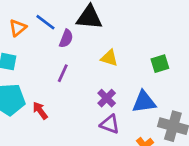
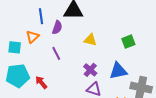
blue line: (45, 22) -> (41, 16), turned 49
orange triangle: (18, 28) -> (32, 37), moved
purple line: (63, 73) -> (56, 53), turned -48

